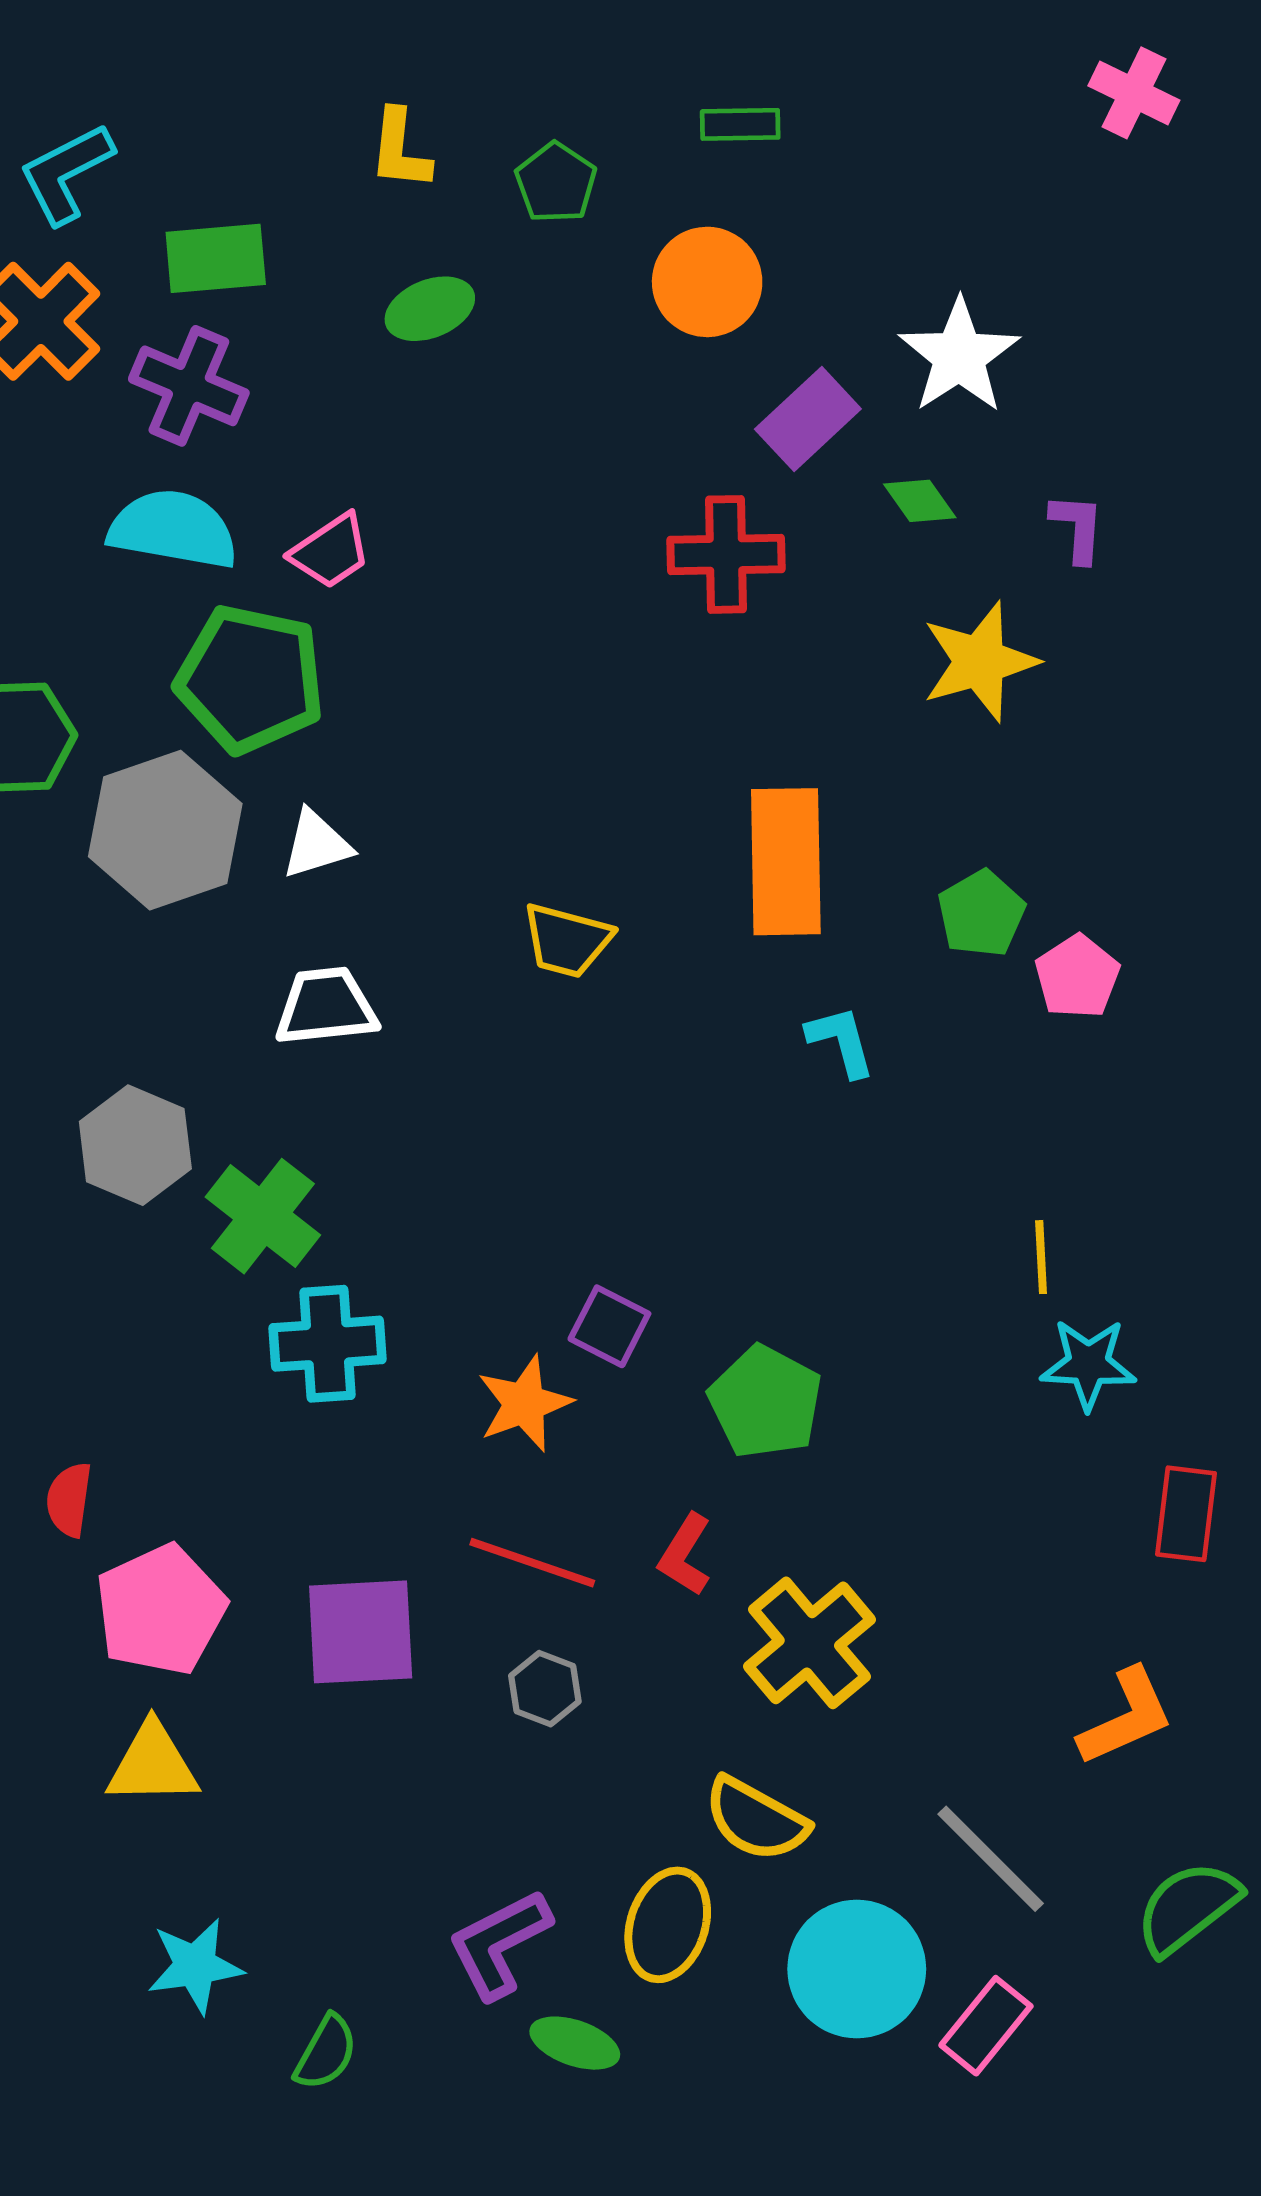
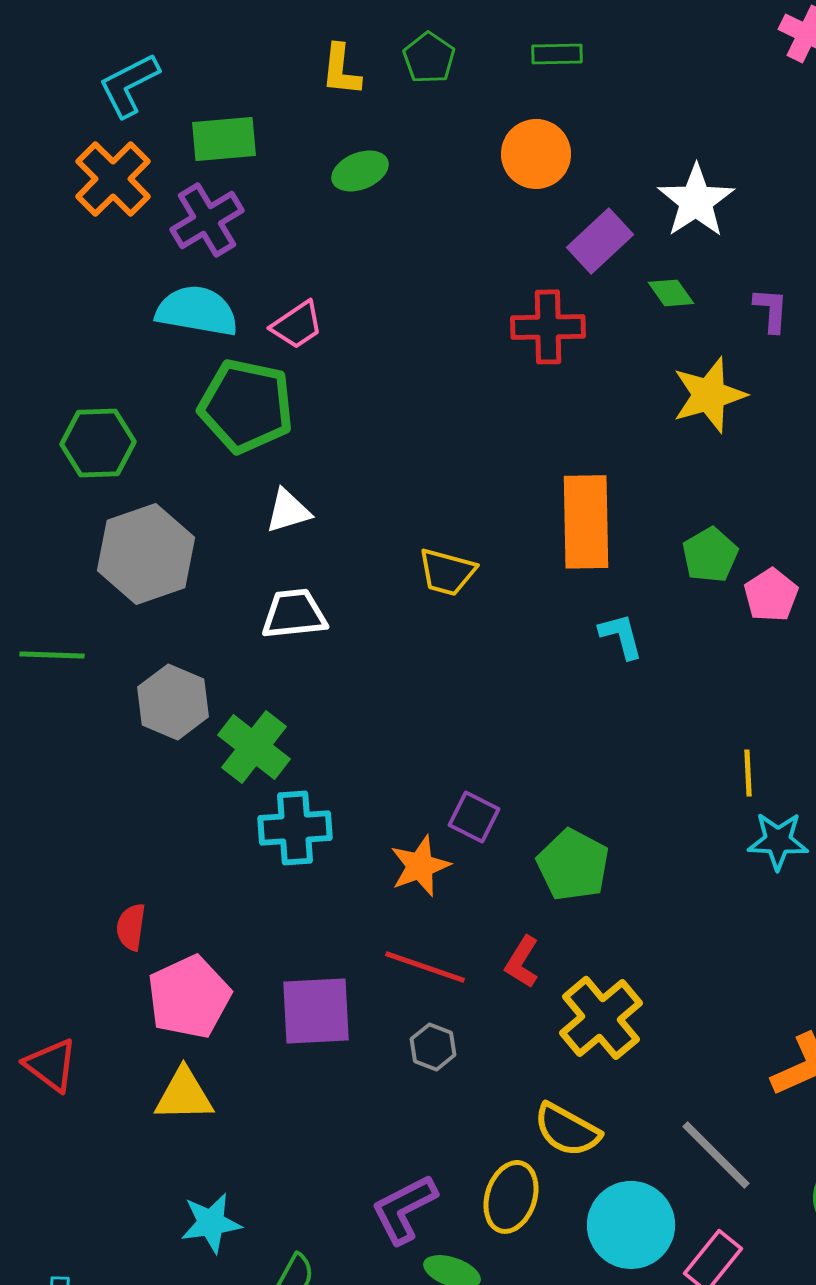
green pentagon: (556, 183) -> (429, 58), moved
purple cross: (189, 386) -> (207, 220), turned 36
gray hexagon: (165, 830) -> (146, 554), moved

